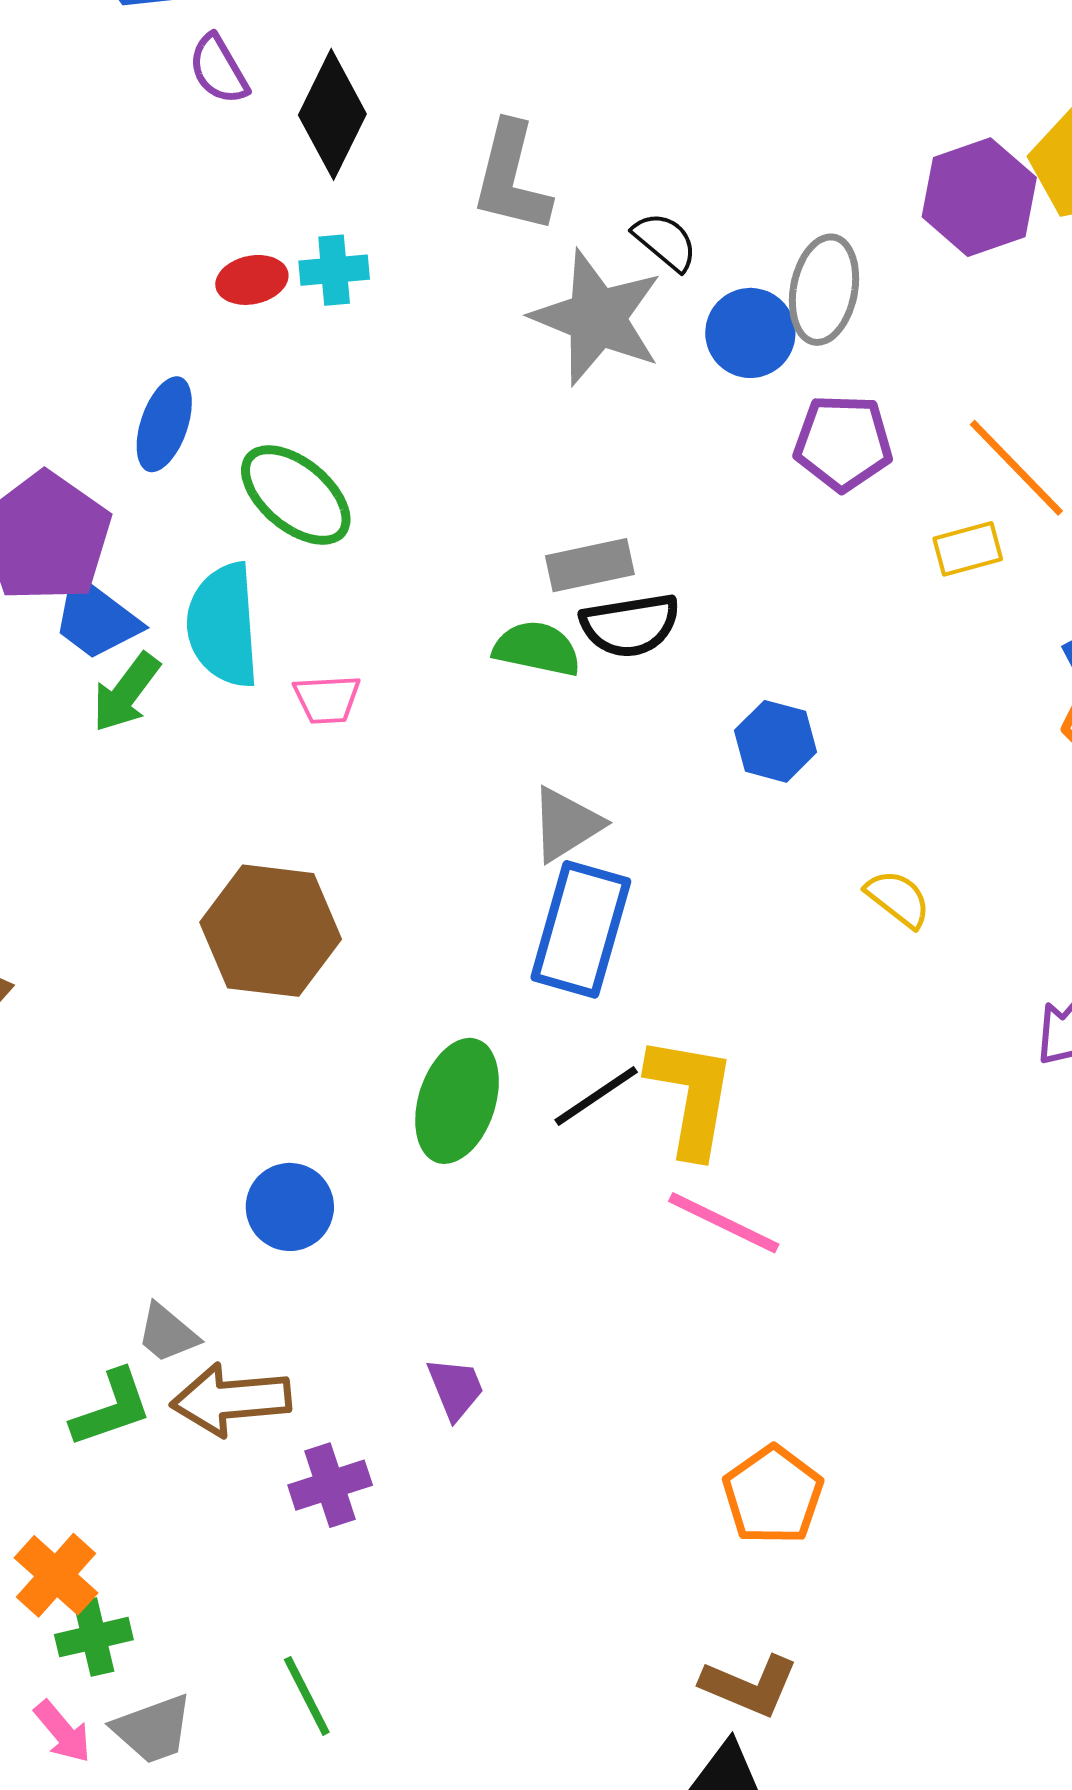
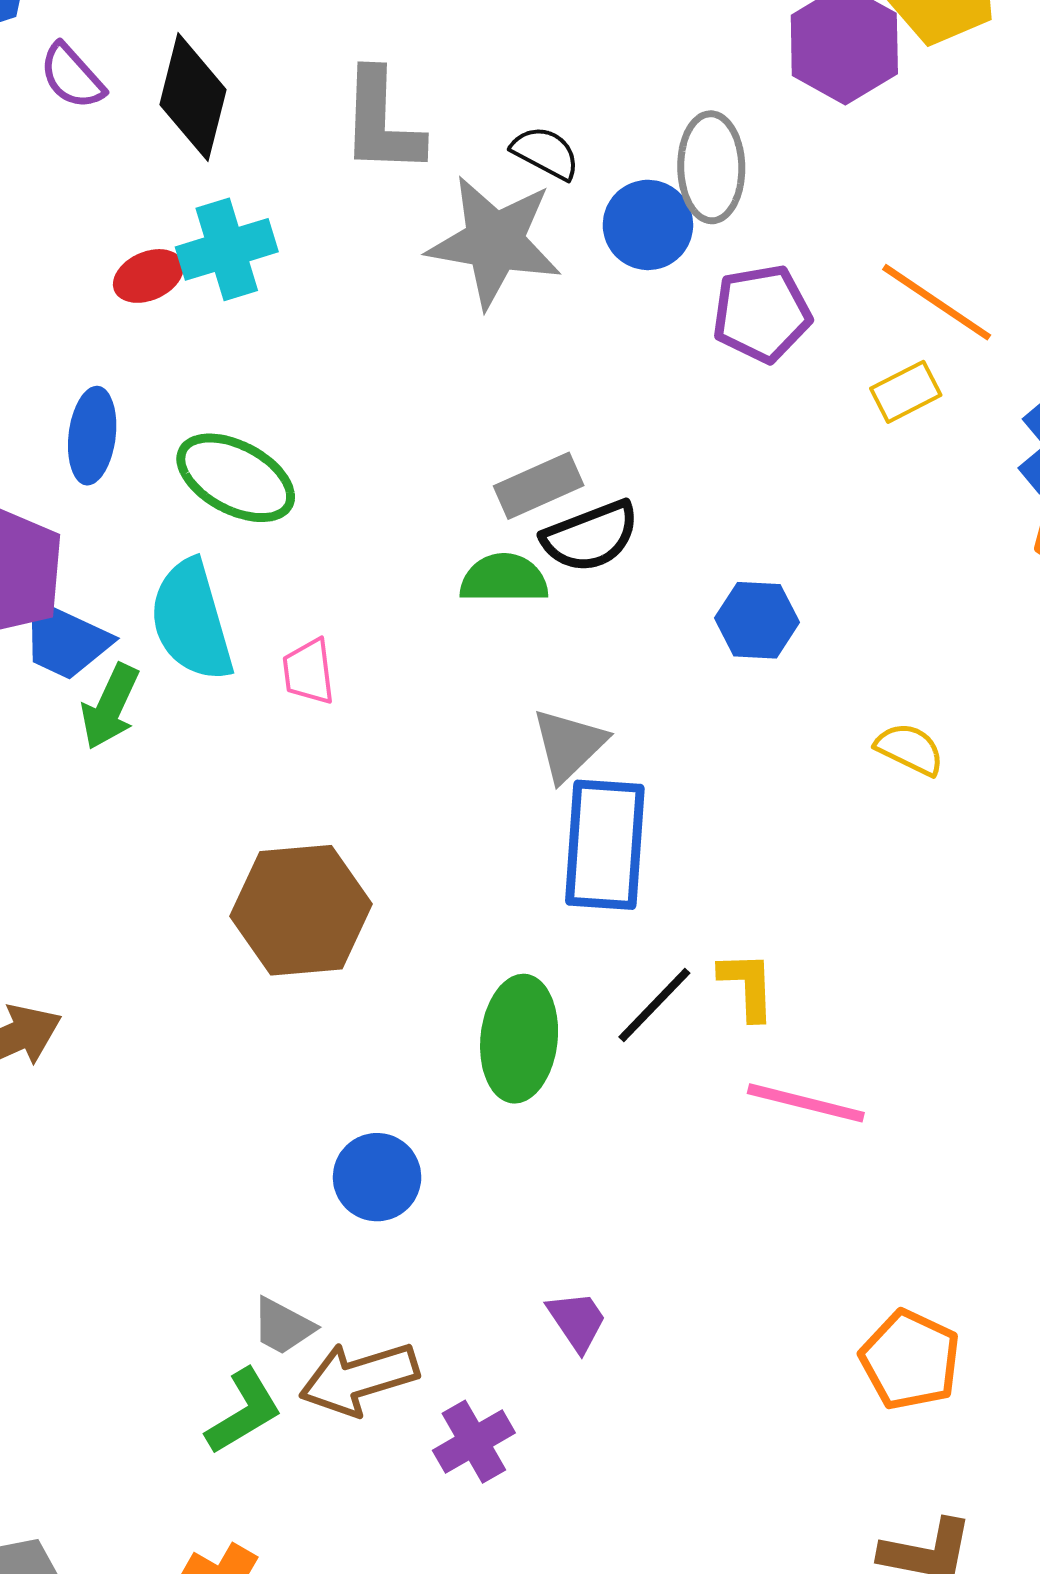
cyan cross: (334, 270) -> (227, 249), size x1.4
pink trapezoid: (327, 699) -> (309, 672), turned 98
yellow L-shape: (691, 1096) -> (747, 985), size x0.6

